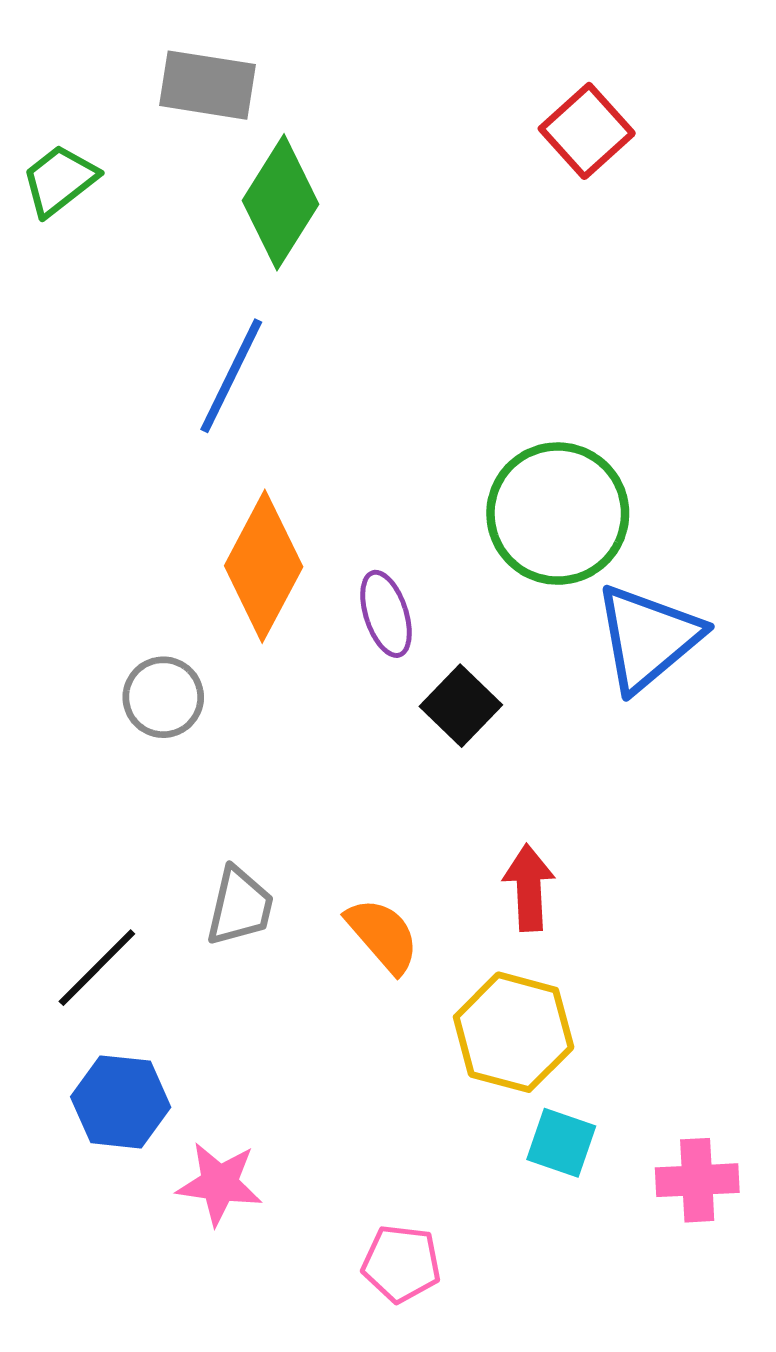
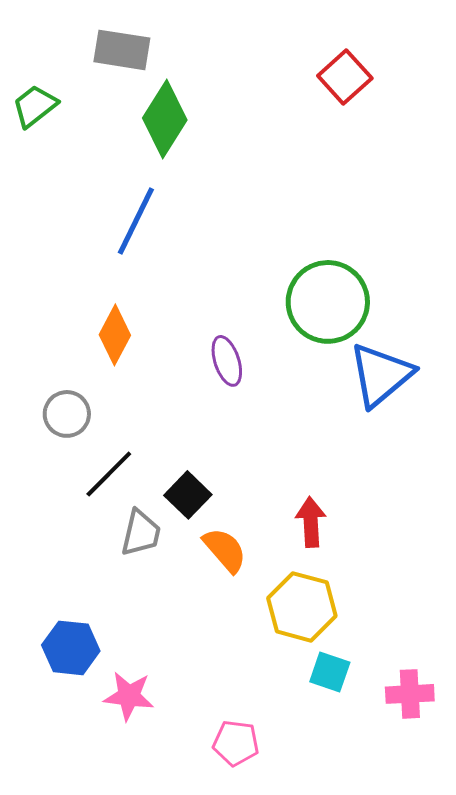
orange diamond: (264, 566) -> (115, 335), moved, size x0.7
gray circle: (163, 697) -> (67, 414), moved
black square: (461, 706) -> (188, 495), moved
black line: (97, 968) -> (109, 474), moved

